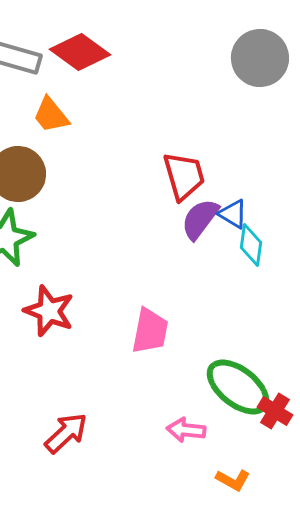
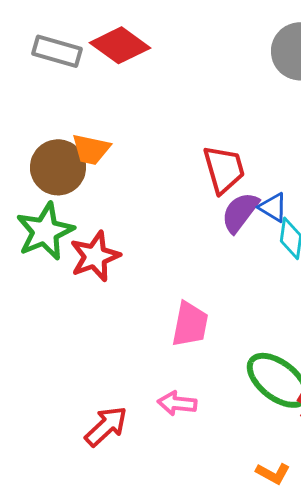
orange trapezoid: (51, 115) -> (91, 149), moved, turned -39
red star: (49, 311) -> (95, 256), moved, turned 30
pink arrow: (186, 430) -> (177, 403), moved

